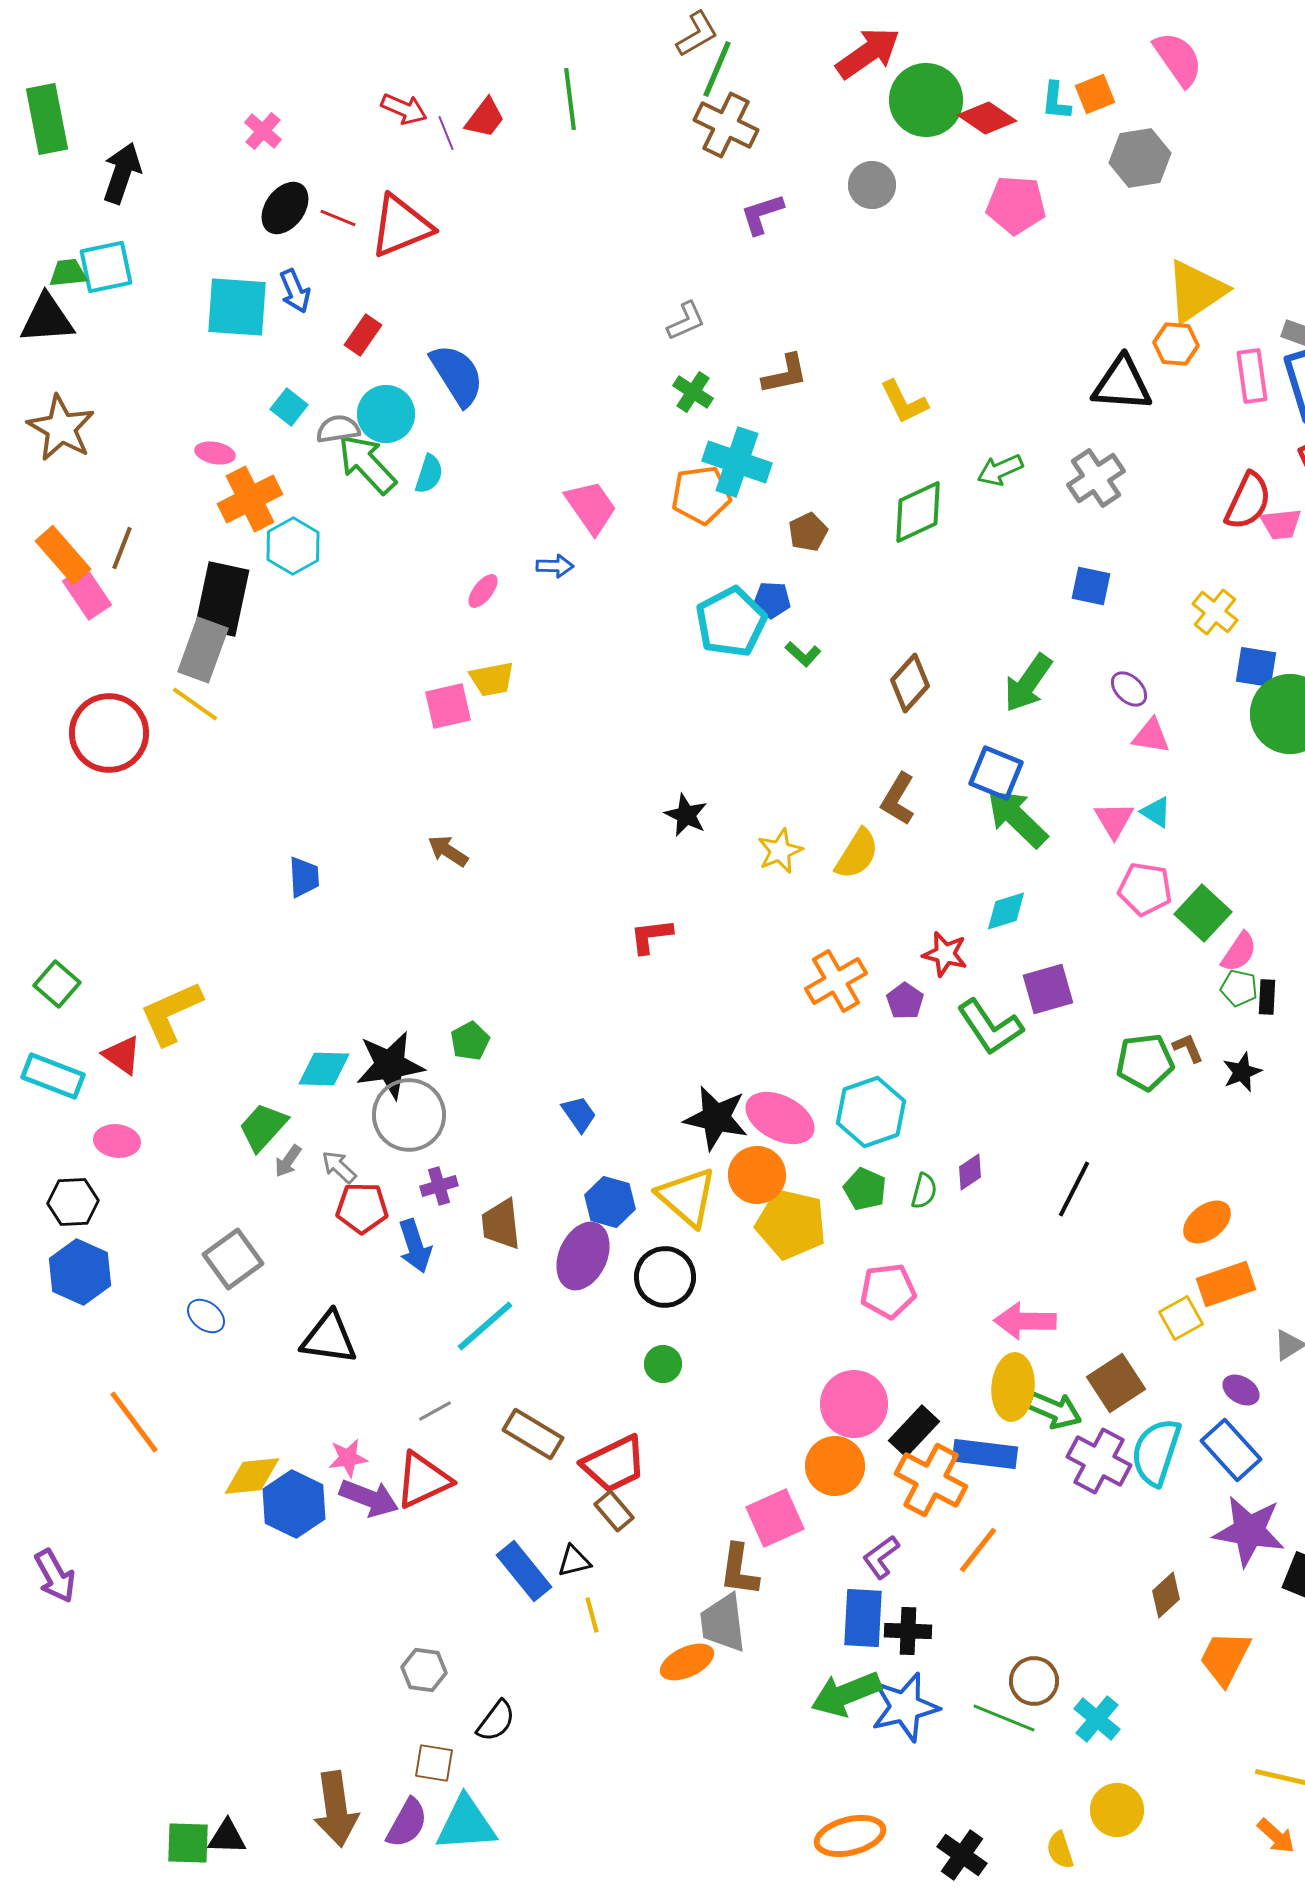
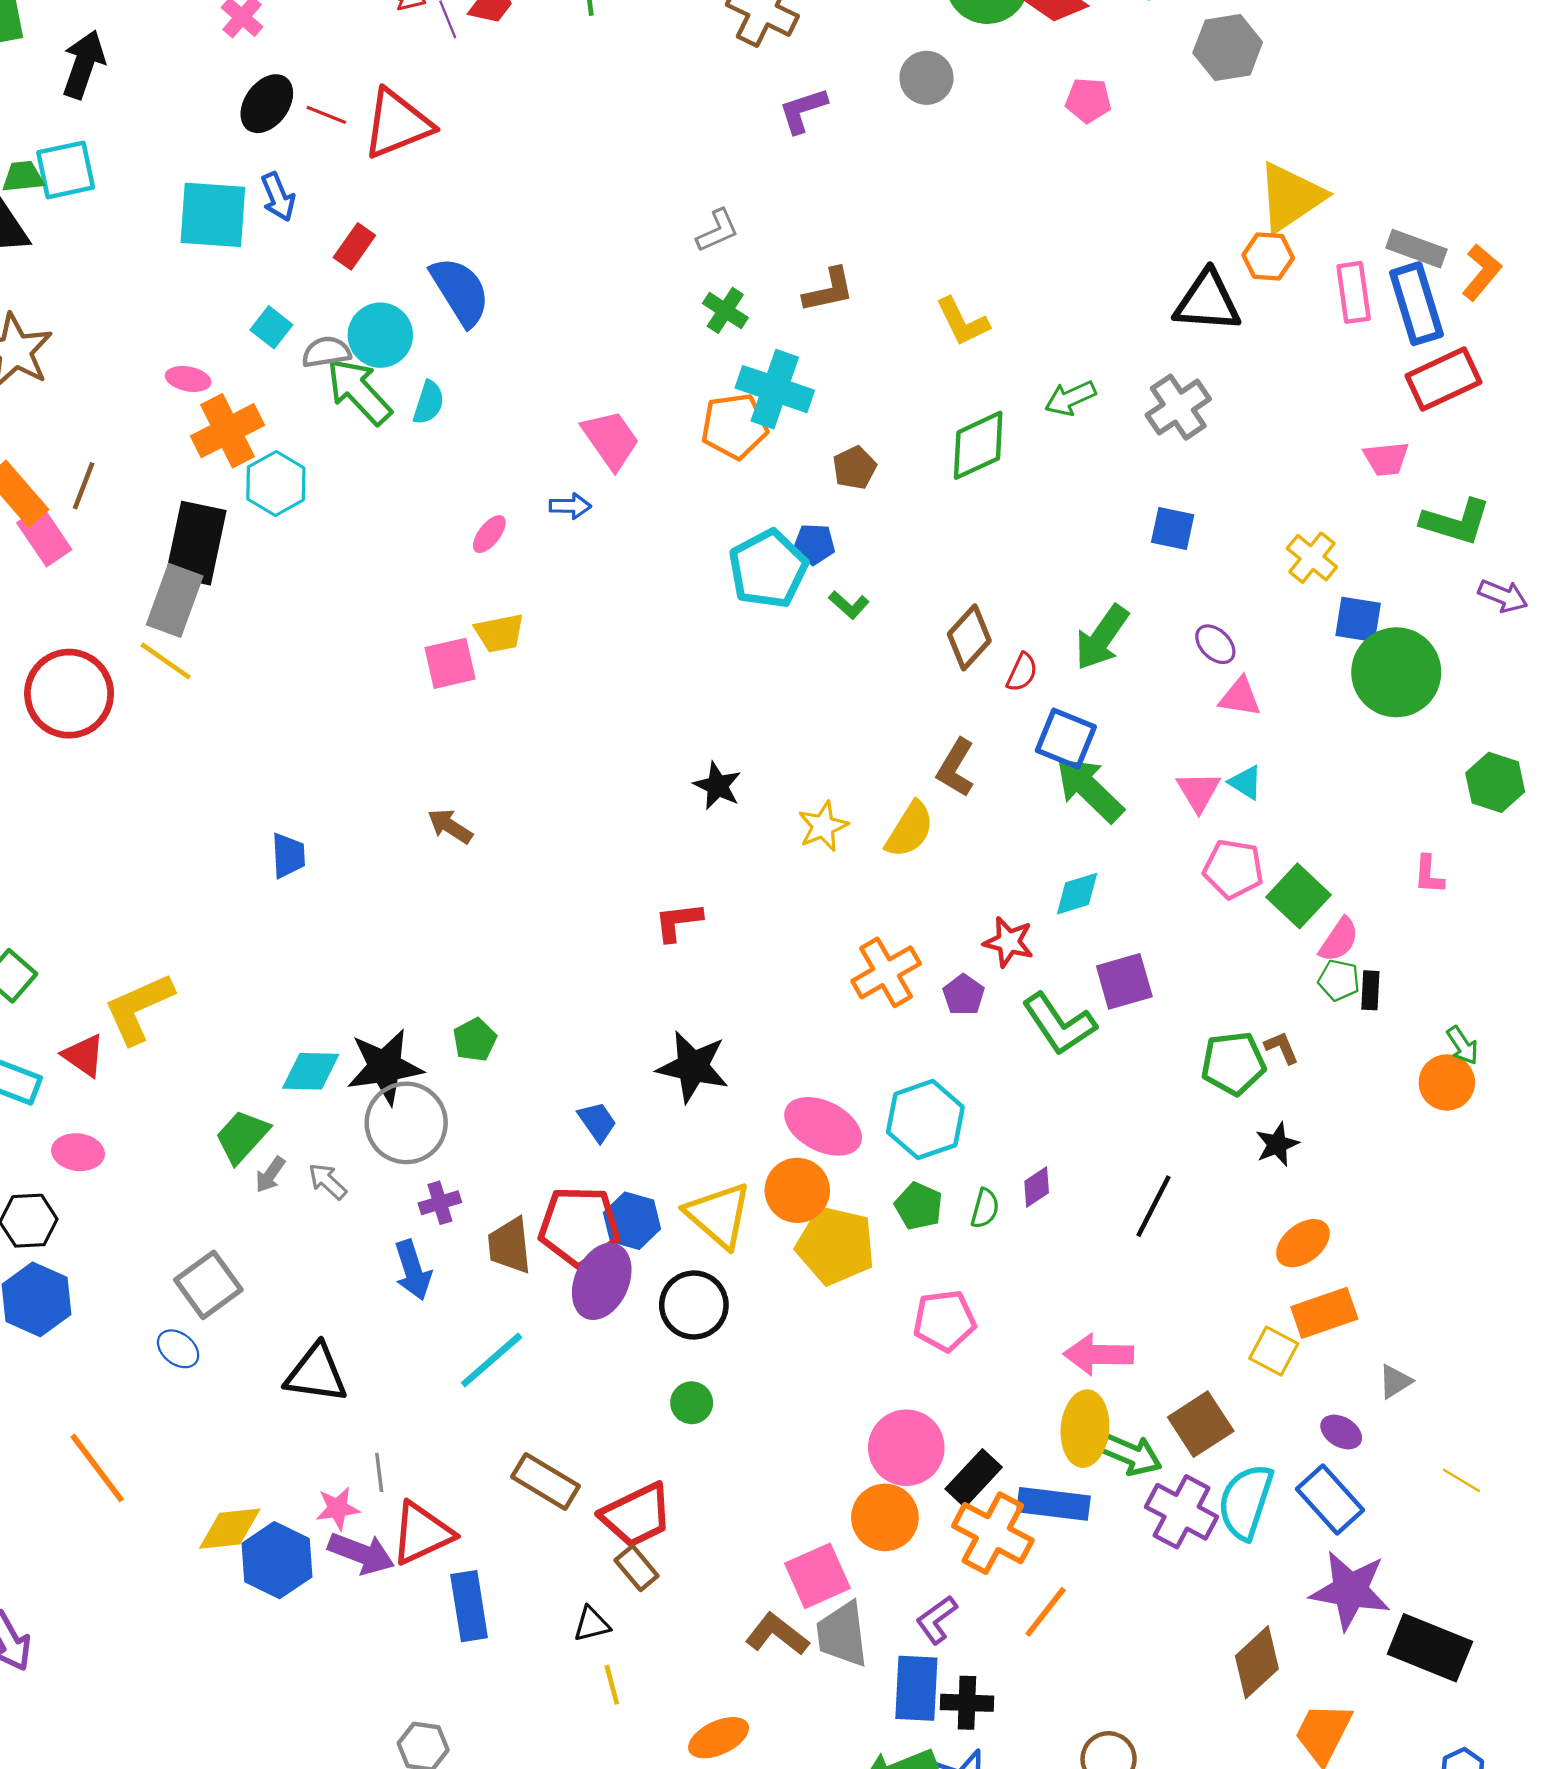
pink pentagon: (1016, 205) -> (1088, 100), size x0.7
red semicircle: (1248, 501) -> (1022, 672), moved, size x0.6
black star: (1242, 1072) -> (1277, 1144), moved
black star: (716, 1118) -> (693, 1067), moved
red pentagon: (362, 1208) -> (579, 1226), moved, size x1.4
yellow square: (1181, 1318) -> (1274, 1351), turned -33
gray line: (435, 1411) -> (379, 1472), moved, turned -68
brown L-shape: (739, 1570) -> (777, 1634), turned 120
blue rectangle: (524, 1571) -> (469, 1606), moved, turned 30
brown diamond: (1166, 1595) -> (1257, 1662), size x1.4
gray trapezoid: (723, 1623) -> (842, 1634), moved

